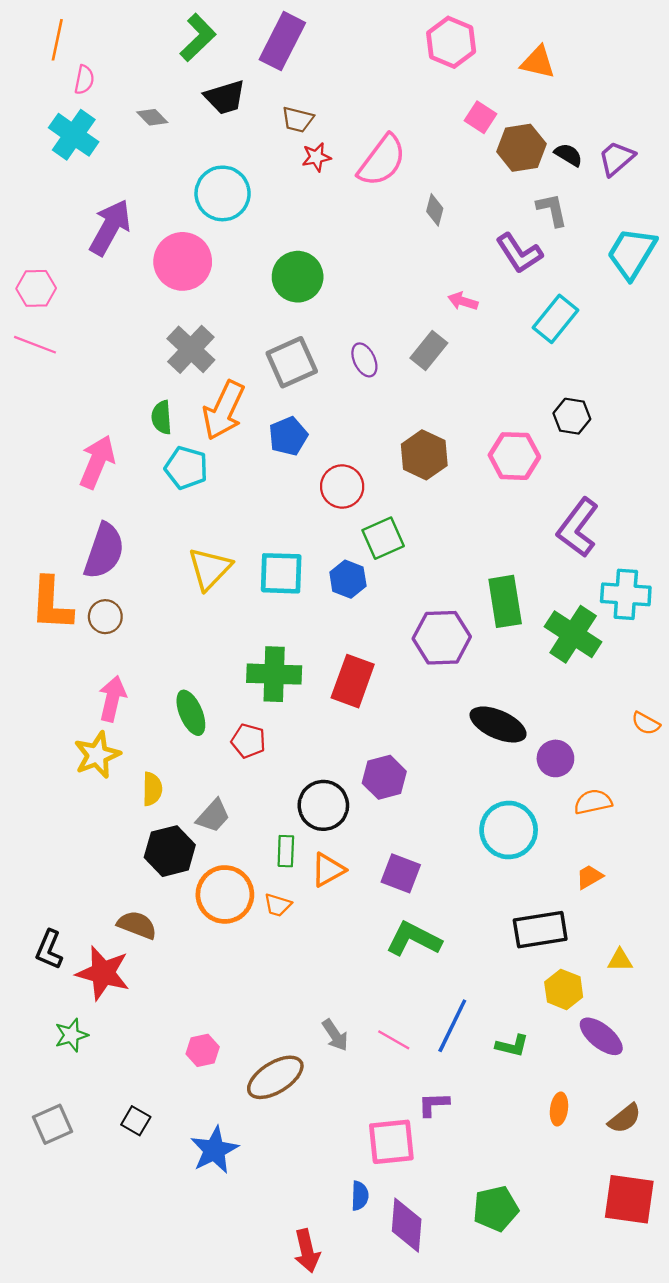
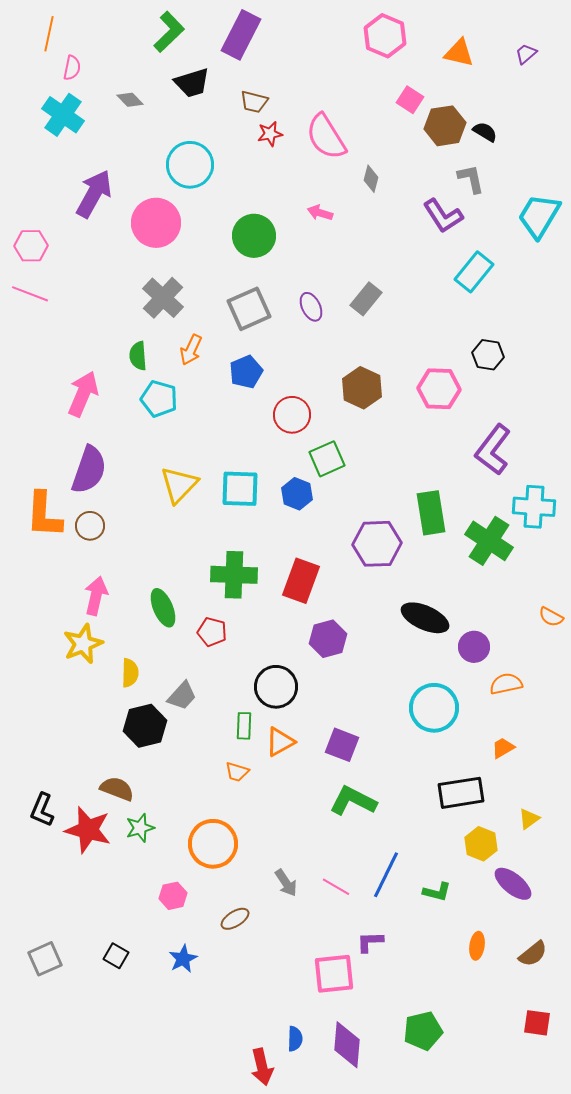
purple trapezoid: (616, 158) -> (526, 54), moved, size x0.7
pink semicircle: (382, 161) -> (326, 137), turned 111
pink arrow: (463, 301) -> (320, 213), moved
orange arrow: (224, 410) -> (191, 350), size x0.6
purple hexagon: (384, 777) -> (328, 639), moved
orange circle: (225, 894) -> (213, 844), moved
yellow triangle: (620, 960) -> (529, 819), turned -35
green star: (71, 1035) -> (140, 828), moved
brown ellipse: (275, 1077) -> (235, 919), size x0.6
blue star: (214, 1150) -> (183, 959), moved, size x0.7
blue semicircle: (360, 1196) -> (295, 1039), moved
red square: (629, 1199) -> (537, 1023), size x0.6

